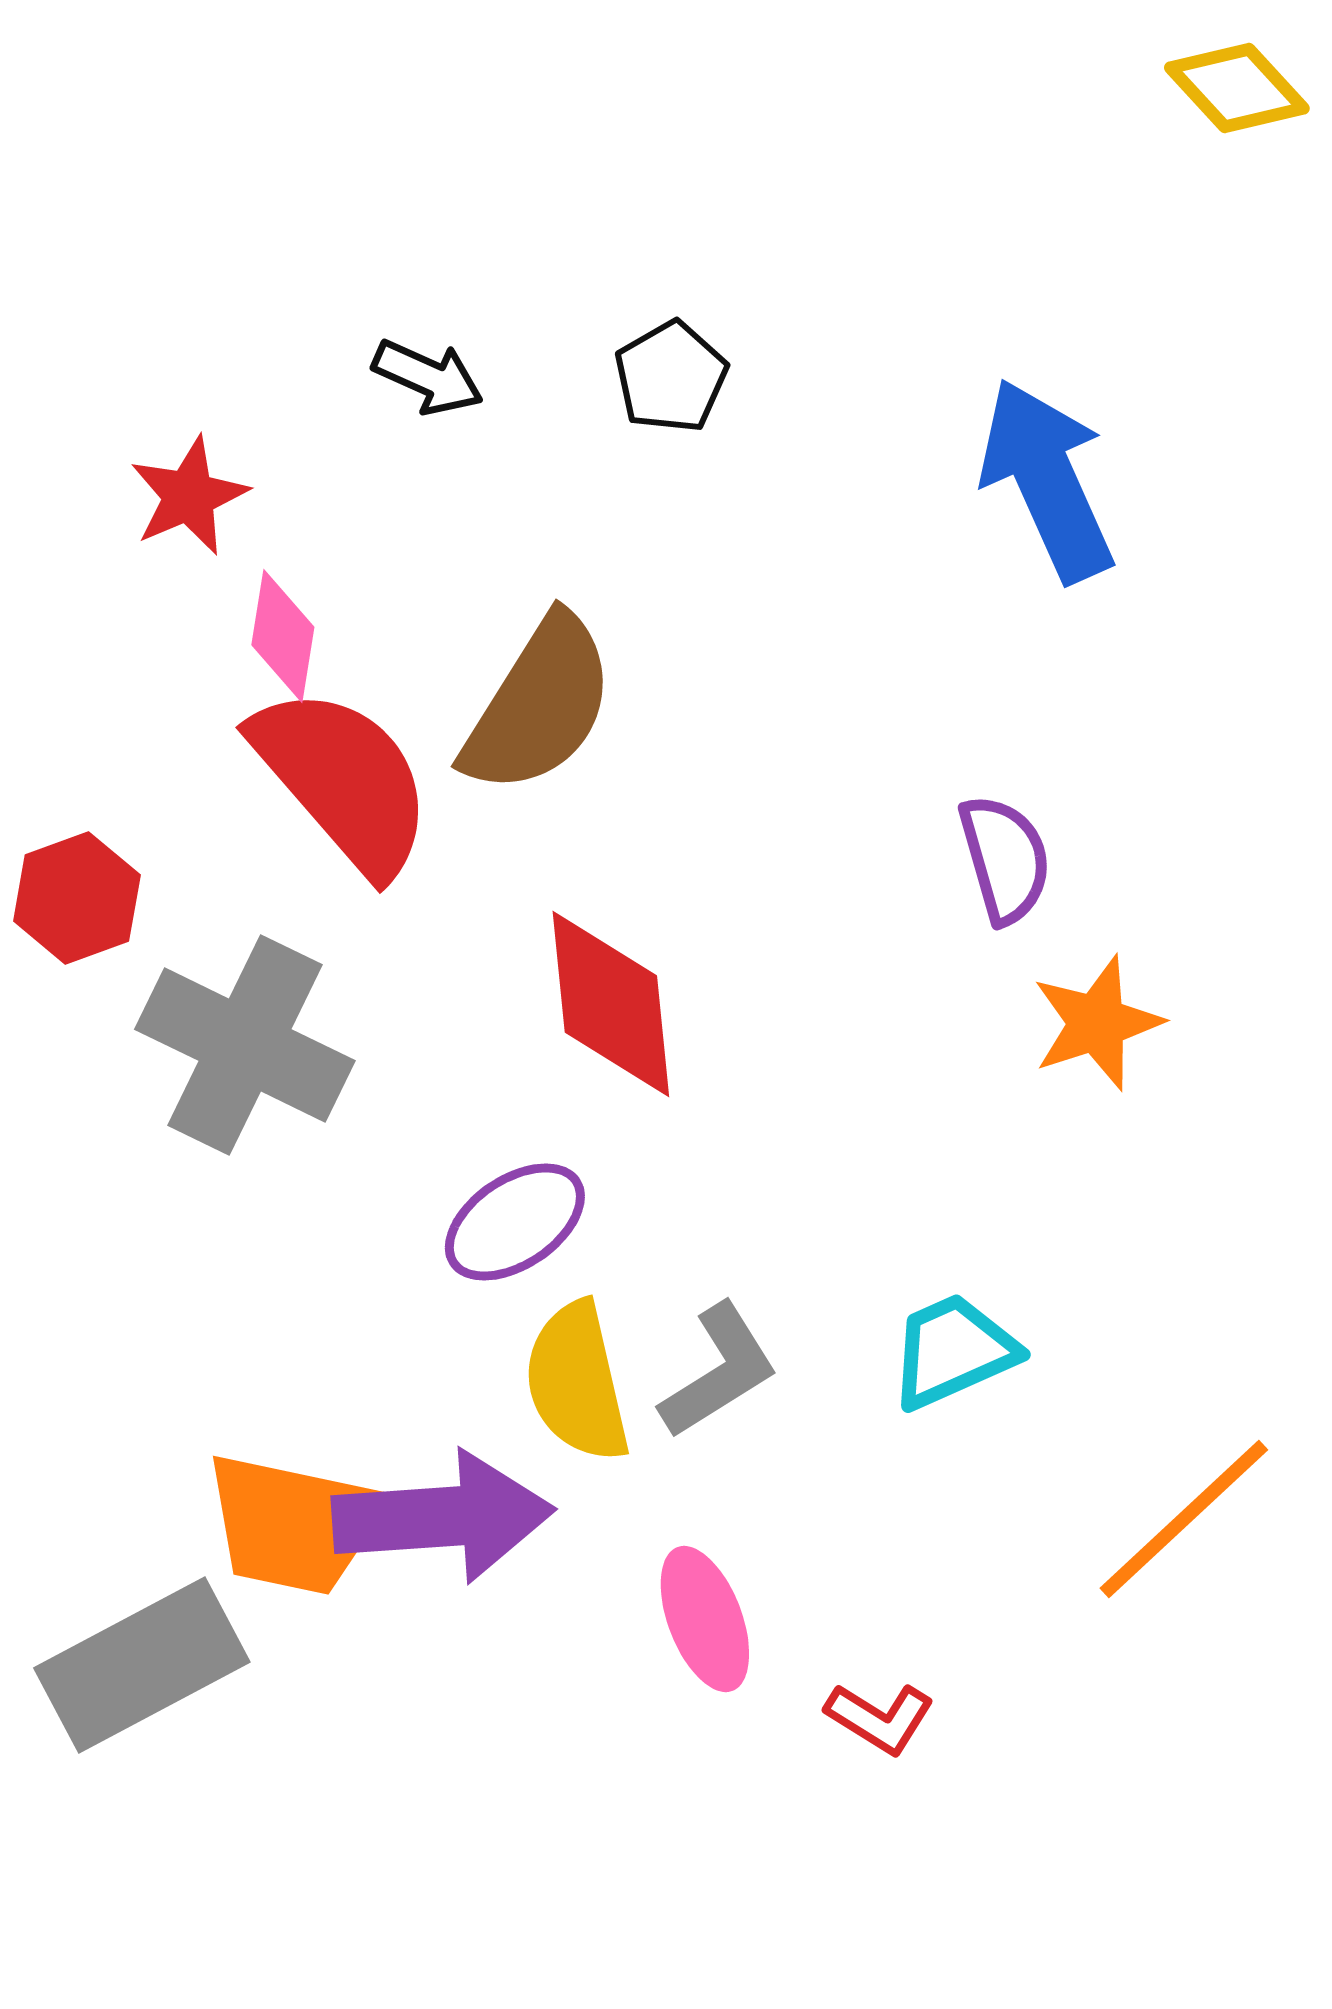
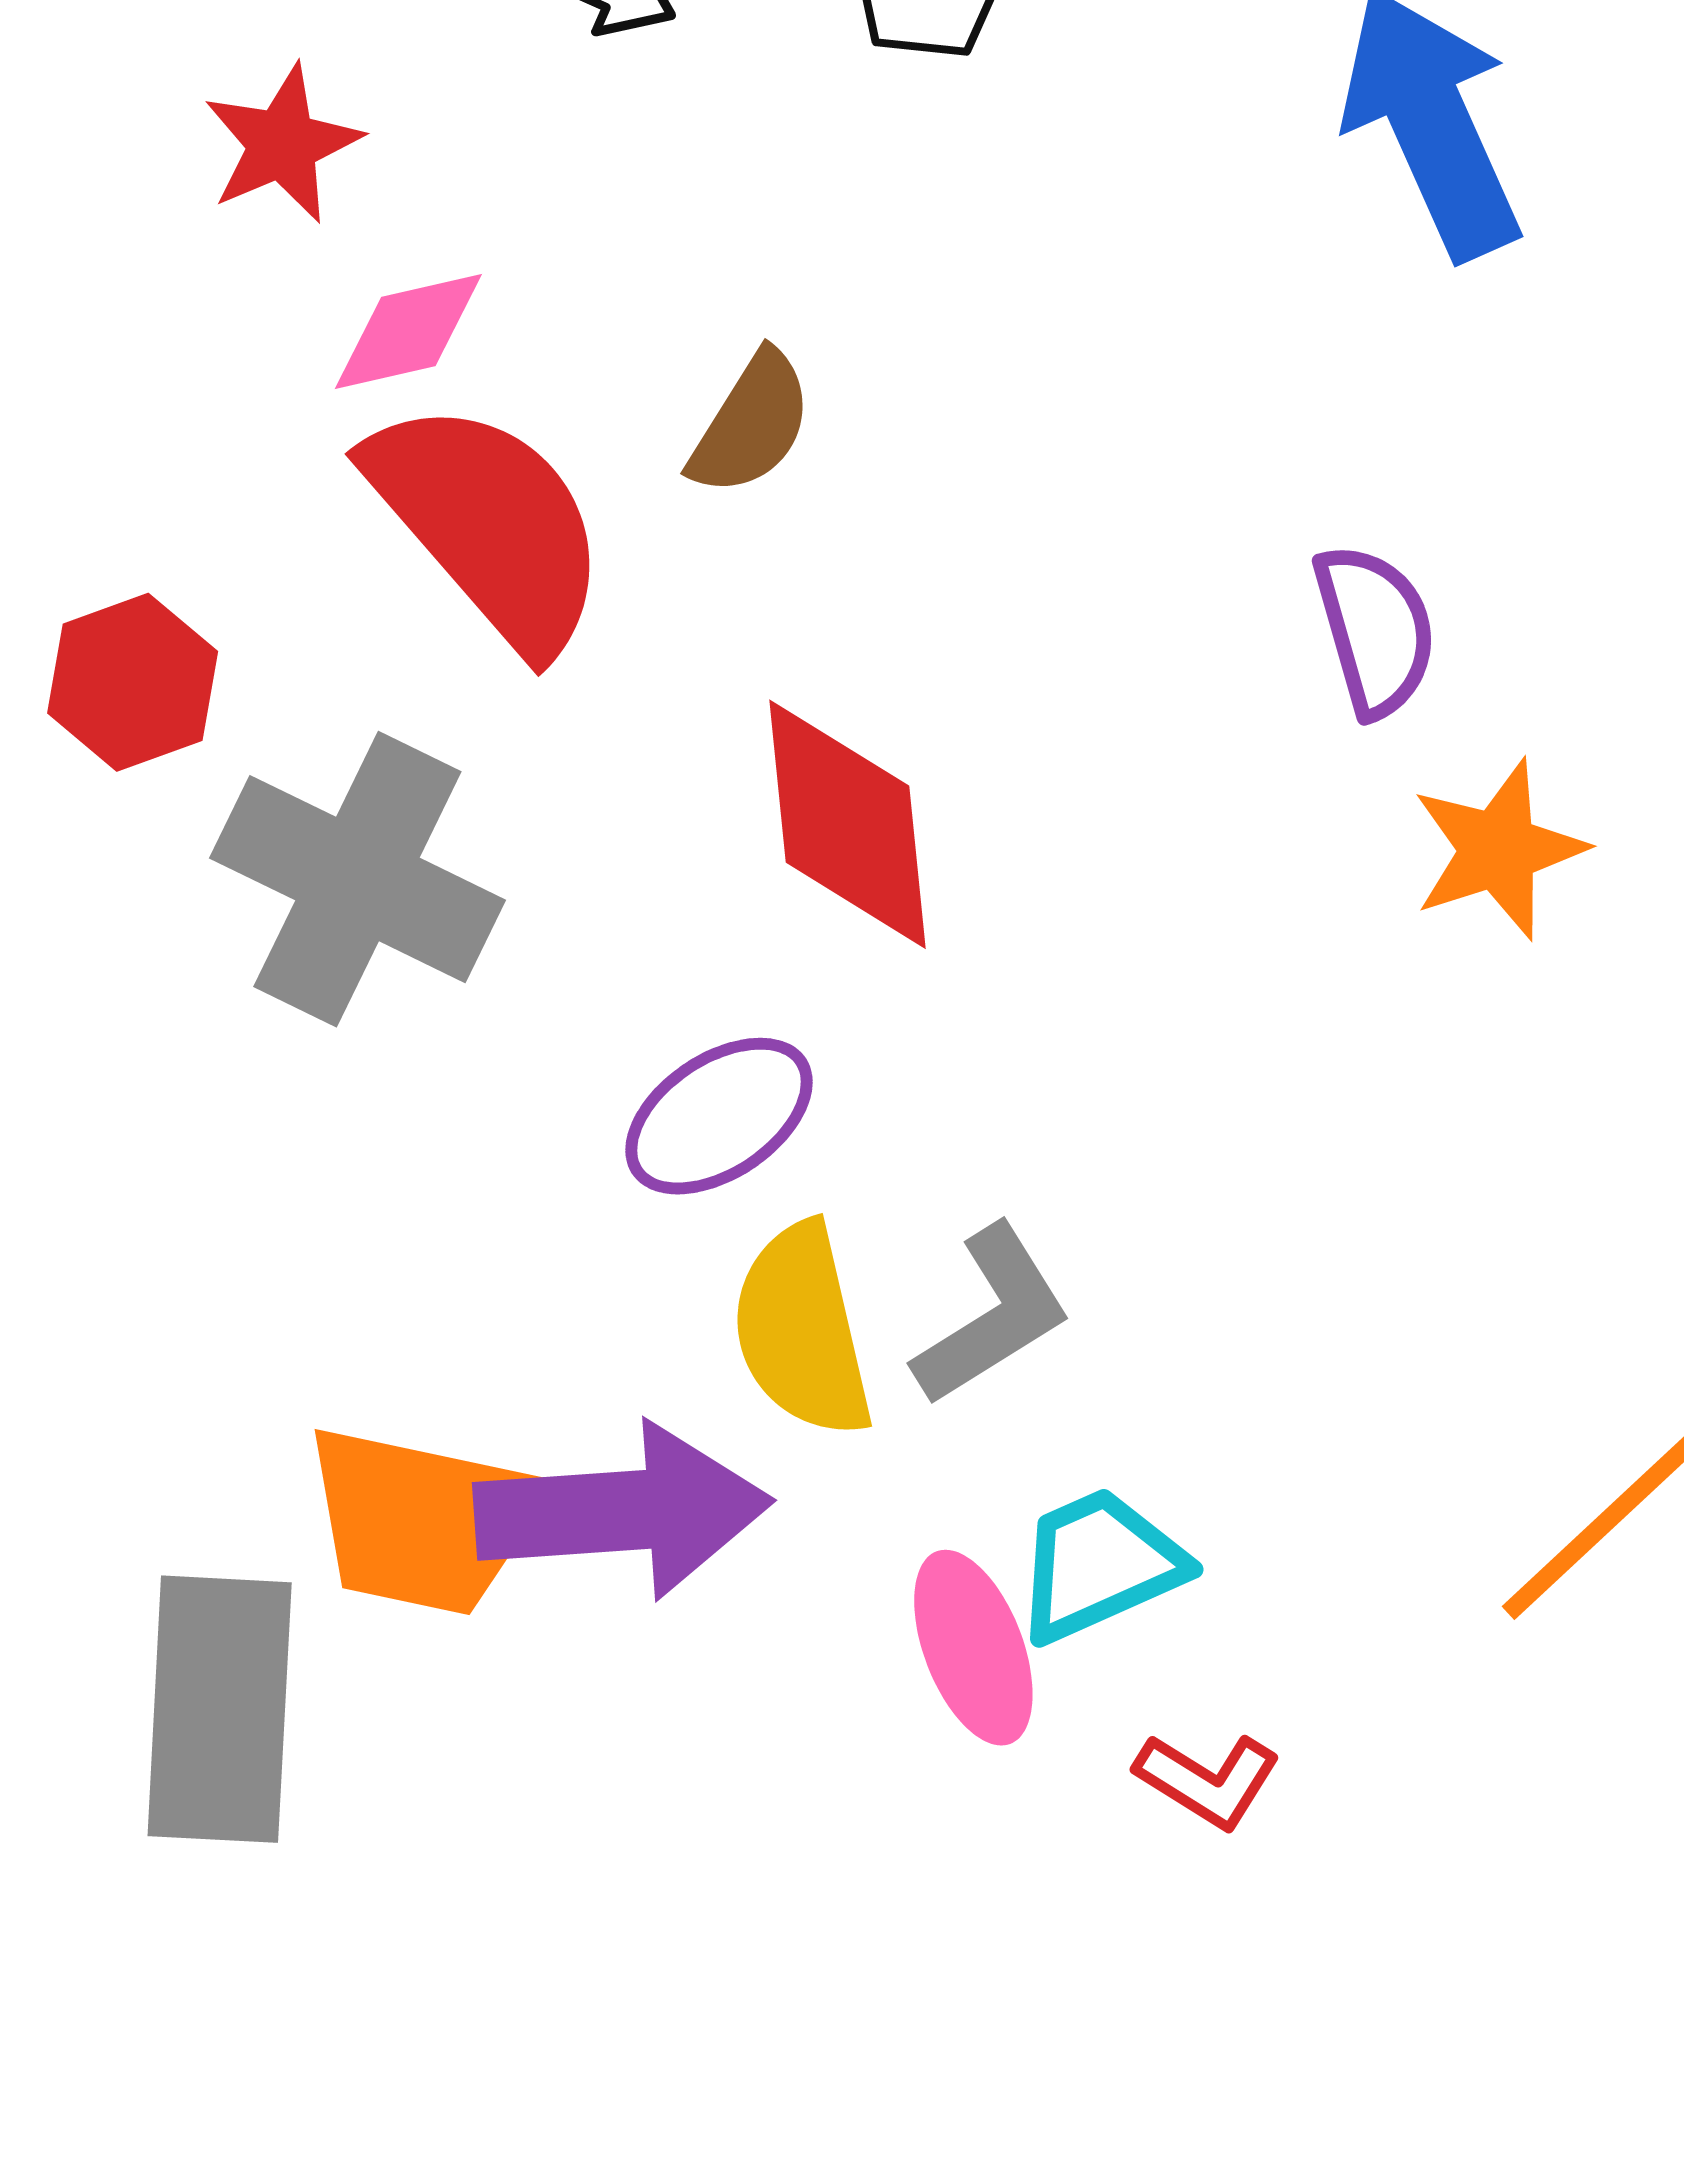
pink diamond: (283, 636) -> (408, 331), turned 68
brown semicircle: (539, 705) -> (751, 424), size x0.6
cyan trapezoid: (953, 1351) -> (1099, 1565), moved
gray rectangle: (142, 1665) -> (220, 1709), turned -59

